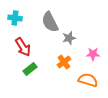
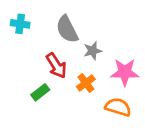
red arrow: (23, 47) -> (56, 66), moved
pink star: (93, 54) -> (125, 72), size x1.5

